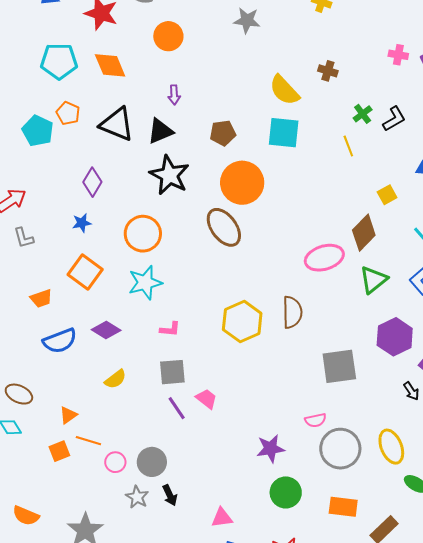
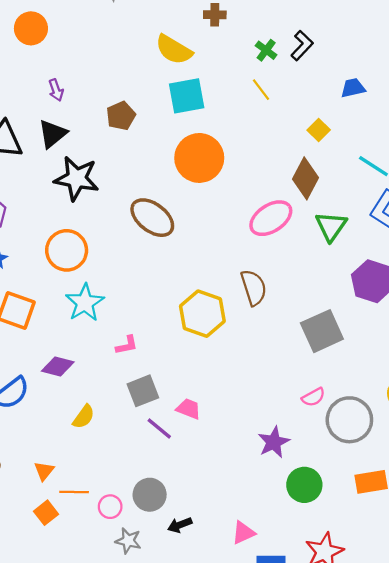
orange circle: (242, 183) -> (199, 158), moved
black arrow: (170, 495) -> (180, 525), turned 110
gray star: (137, 497) -> (128, 541), moved

